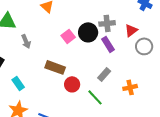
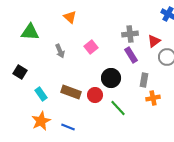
black circle: (88, 32) -> (111, 78), moved
gray arrow: (26, 41) -> (60, 51), moved
brown rectangle: (55, 67) -> (71, 92), moved
gray rectangle: (104, 74) -> (144, 80), moved, turned -32

